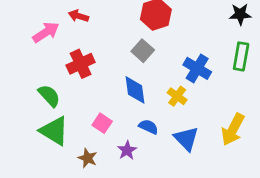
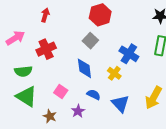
red arrow: (79, 16) -> (45, 15), turned 88
pink arrow: (46, 32) -> (15, 38), moved
green semicircle: (49, 96) -> (23, 71), turned 126

